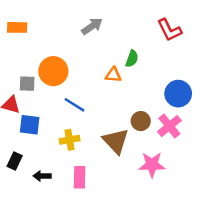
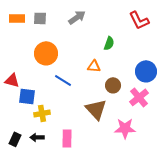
orange triangle: (113, 75) -> (94, 66), moved
gray square: (27, 84) -> (40, 18), moved
brown circle: (141, 121) -> (113, 85), moved
yellow cross: (70, 140) -> (42, 113), moved
black rectangle: (15, 161) -> (15, 139), moved

